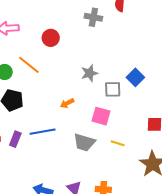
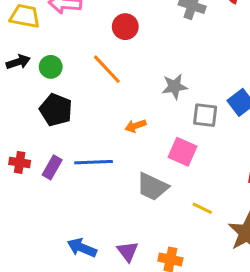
orange line: (29, 65) -> (107, 69), moved
yellow line: (118, 143) -> (202, 208), moved

